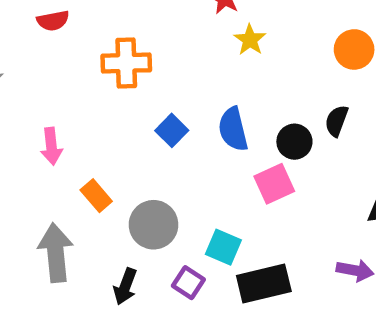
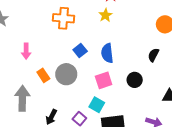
yellow star: (250, 40) -> (105, 15), moved
black circle: (294, 142) -> (135, 80), moved
pink square: (274, 184) -> (104, 80), moved
gray circle: (154, 225) -> (66, 74), moved

